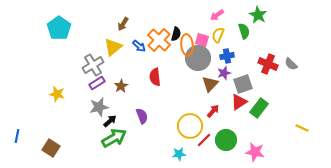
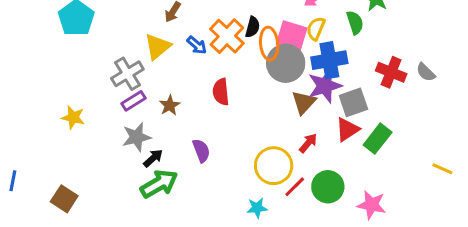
pink square: (202, 40) -> (292, 36), size x1.5
blue cross: (227, 56) -> (329, 60), size x1.6
purple star: (224, 73) -> (325, 86), size x1.6

